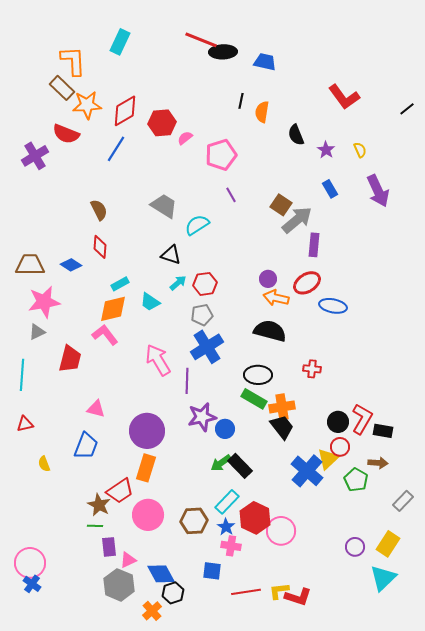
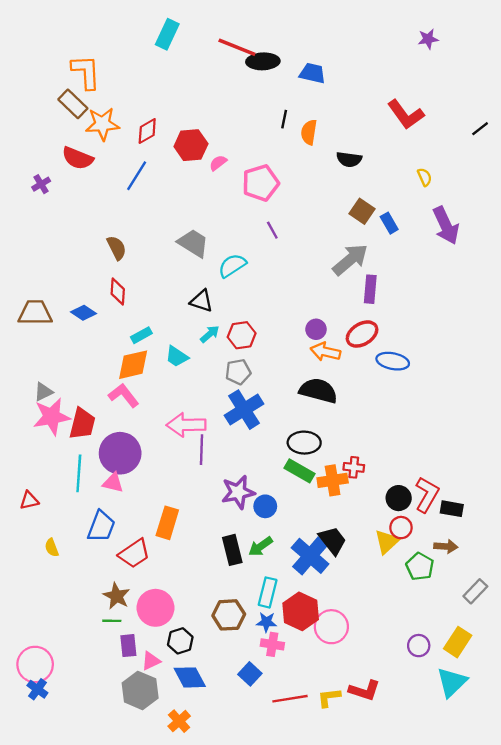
cyan rectangle: (120, 42) -> (167, 34), moved
red diamond: (125, 111) -> (147, 131), size x0.7
black semicircle: (296, 135) -> (349, 159), turned -60
purple star: (326, 150) -> (428, 39), moved, turned 30
purple cross: (35, 156) -> (41, 184), size x0.6
brown square: (281, 205) -> (362, 211), moved
pink star: (44, 302) -> (52, 417), moved
pink arrow: (158, 360) -> (186, 425), turned -60
red cross: (312, 369) -> (354, 467), moved
cyan line: (22, 375) -> (79, 473), moved
purple line: (187, 381) -> (202, 450), moved
black trapezoid: (282, 427) -> (333, 541), moved
purple circle: (147, 431) -> (120, 453), moved
black rectangle: (240, 466) -> (232, 550), moved, turned 30
orange rectangle: (146, 468) -> (167, 523), moved
blue cross: (307, 471) -> (310, 556), moved
red trapezoid: (120, 491) -> (134, 554), moved
cyan rectangle: (227, 502) -> (268, 592), turned -30
pink circle: (148, 515) -> (155, 608), moved
blue star: (226, 527) -> (266, 622), turned -30
blue square: (212, 571) -> (250, 674), turned 36
black hexagon: (173, 593) -> (180, 641), moved
red L-shape: (298, 597) -> (364, 690), moved

